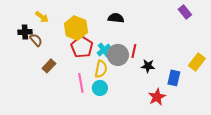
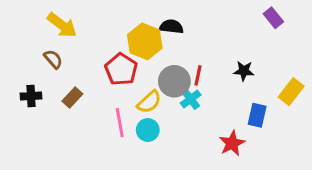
yellow arrow: (42, 17) -> (62, 25), size x1.5
yellow hexagon: (76, 28) -> (145, 41), moved
black cross: (25, 32) -> (31, 96), moved
cyan cross: (104, 50) -> (191, 99), moved
black star: (148, 66) -> (244, 71), moved
yellow semicircle: (101, 69) -> (149, 102), turned 36

